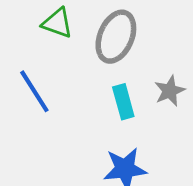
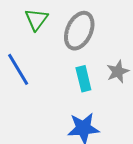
green triangle: (57, 23) -> (36, 19), turned 45

